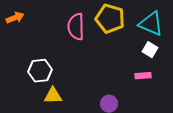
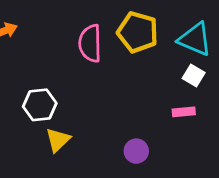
yellow triangle: (53, 96) -> (58, 140), turned -42

